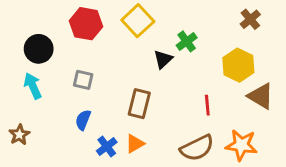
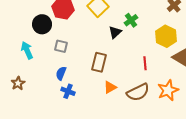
black circle: (39, 49) -> (42, 24), moved
orange triangle: (135, 144) -> (110, 87), moved
orange star: (241, 145) -> (168, 90), turned -30
blue cross: (107, 147) -> (68, 91), moved, turned -32

